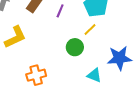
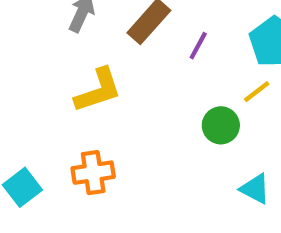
orange cross: (36, 75) -> (93, 173), moved

